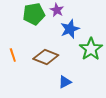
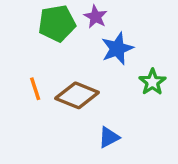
green star: (91, 49) -> (152, 82), size x0.7
orange line: (13, 55) -> (35, 89), moved

